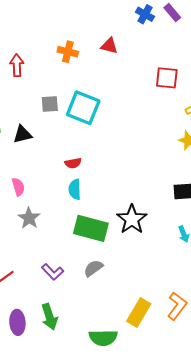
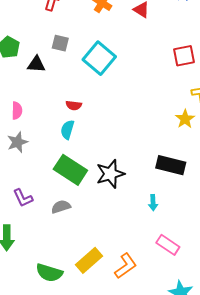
red square: (167, 78) -> (184, 56), turned -35
gray square: (50, 104) -> (60, 43), moved

